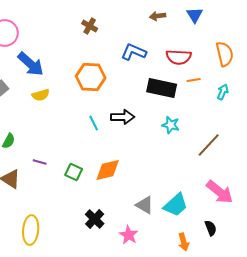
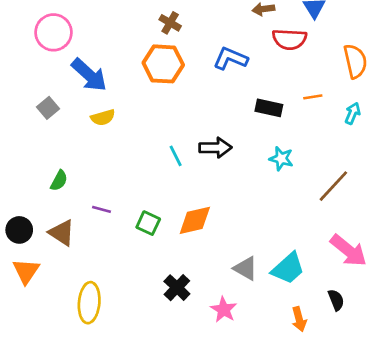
red semicircle: (179, 57) -> (289, 39), moved
orange hexagon: (91, 77) -> (163, 64), moved
black rectangle: (162, 88) -> (269, 108), size x0.7

